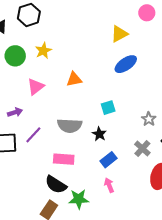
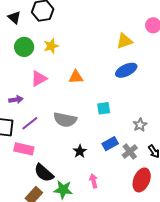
black star: (99, 134) -> (80, 151), moved
pink rectangle: (64, 159) -> (24, 149), moved
blue rectangle: (108, 160) -> (110, 144), moved

